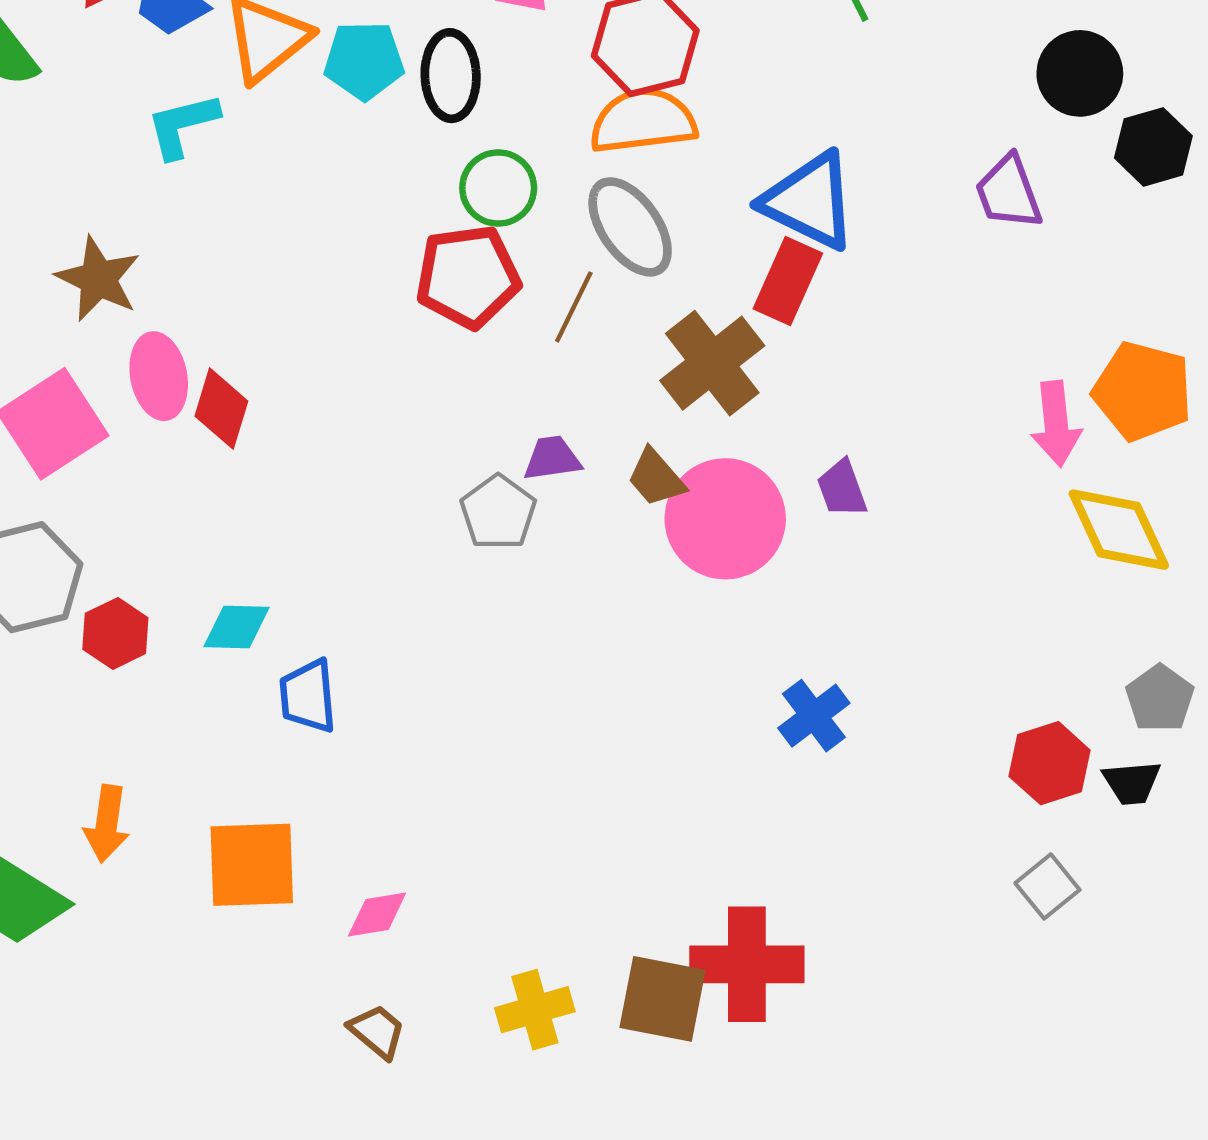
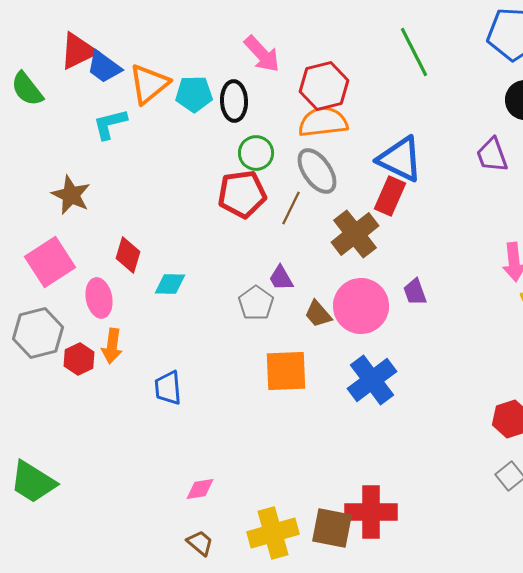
pink ellipse: (159, 376) -> (99, 298), moved
purple trapezoid: (552, 458) -> (281, 278), turned -112
brown trapezoid: (656, 478) -> (318, 314), moved
cyan diamond: (237, 627) -> (170, 284), moved
blue cross: (814, 716) -> (372, 380), moved, size x1.5
orange arrow: (107, 824) -> (112, 346), moved
orange square: (252, 865) -> (286, 371), moved
yellow cross: (535, 1010) -> (273, 533), size x1.4

